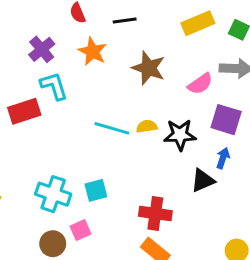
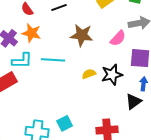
orange star: (93, 51) -> (31, 33), moved
cyan L-shape: (54, 86) -> (22, 61), turned 120
cyan line: (112, 128) -> (53, 60), moved

